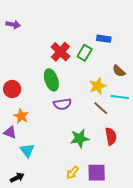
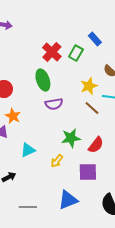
blue rectangle: (104, 39) -> (95, 39), turned 40
red semicircle: (111, 136) -> (96, 145), moved, turned 48
cyan triangle: (27, 150) -> (28, 150), moved, turned 42
yellow arrow: (73, 173) -> (57, 161), moved

